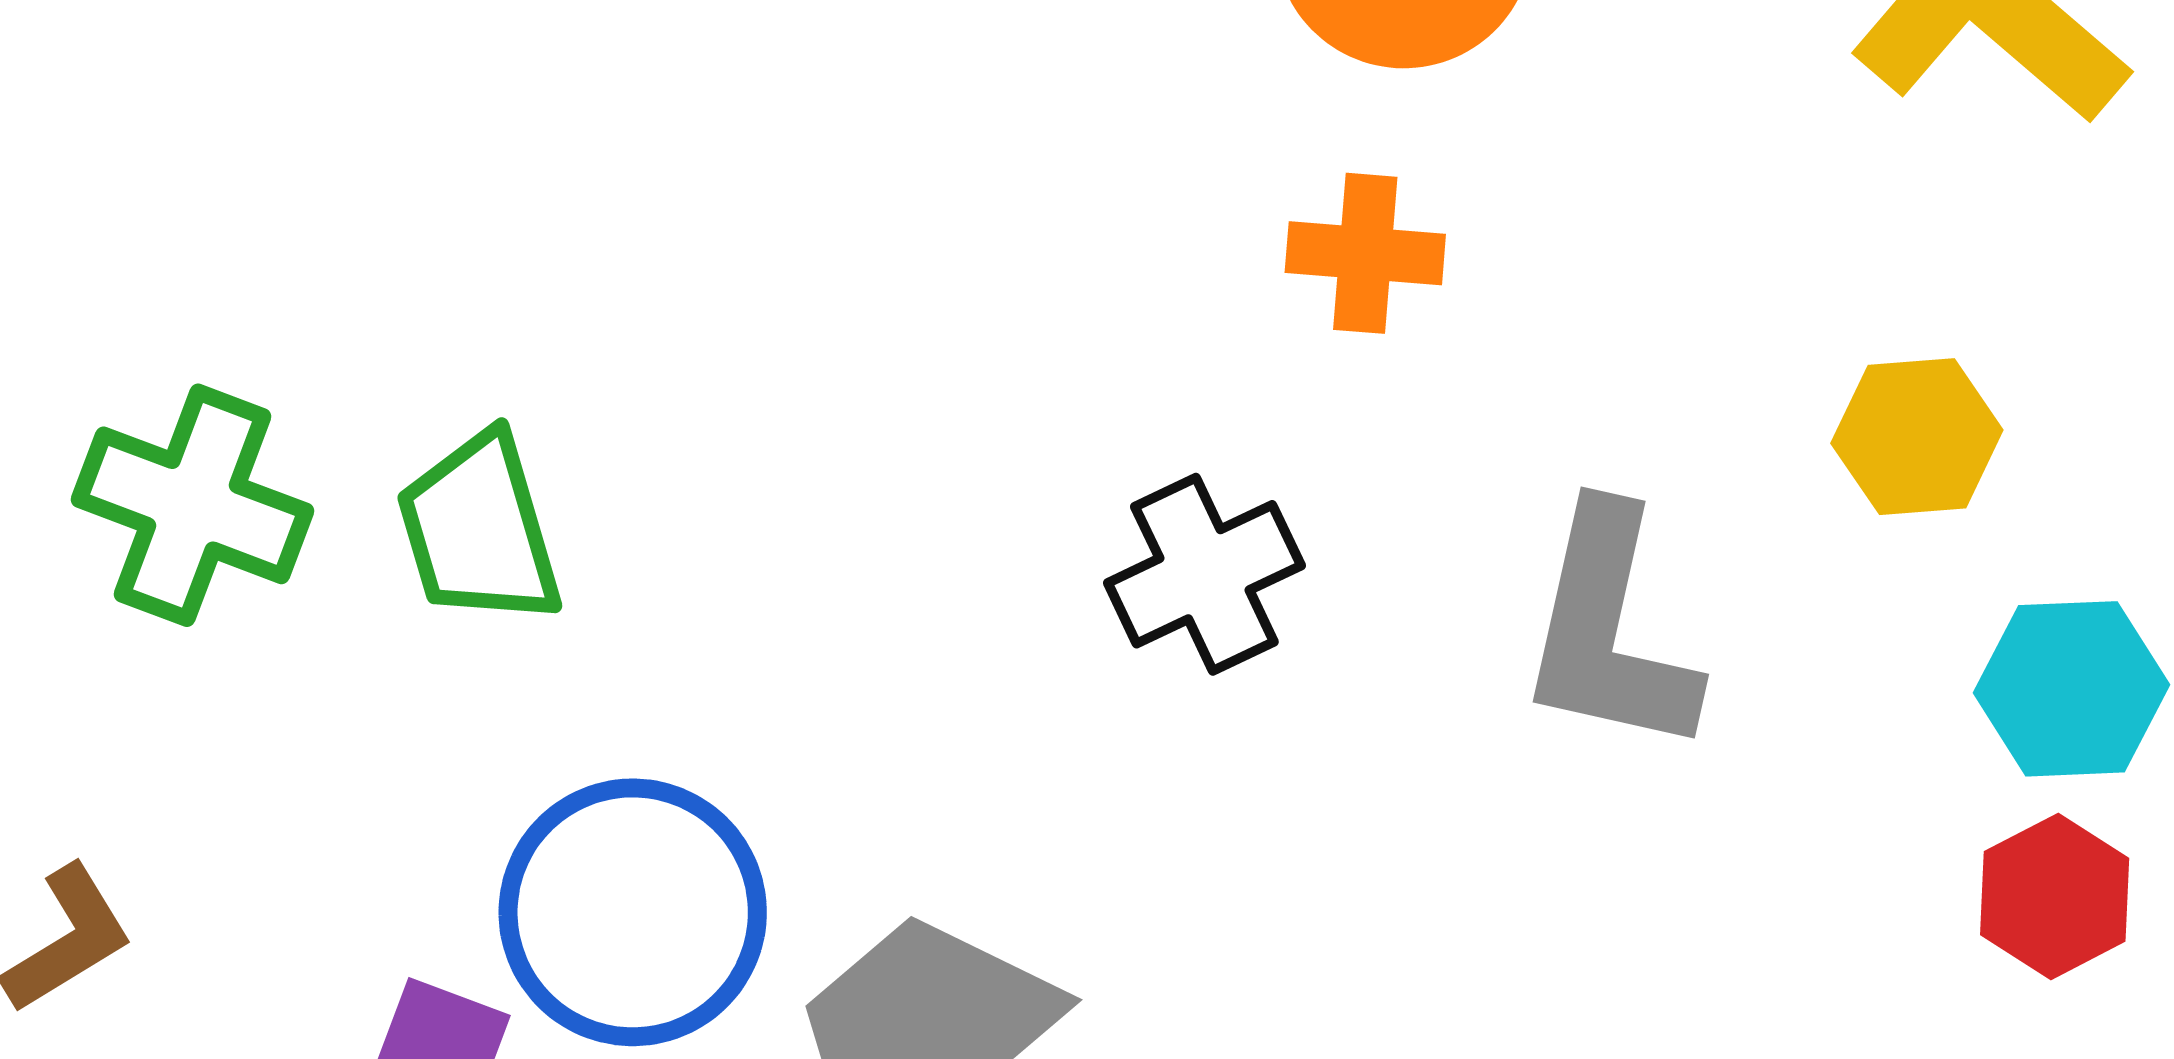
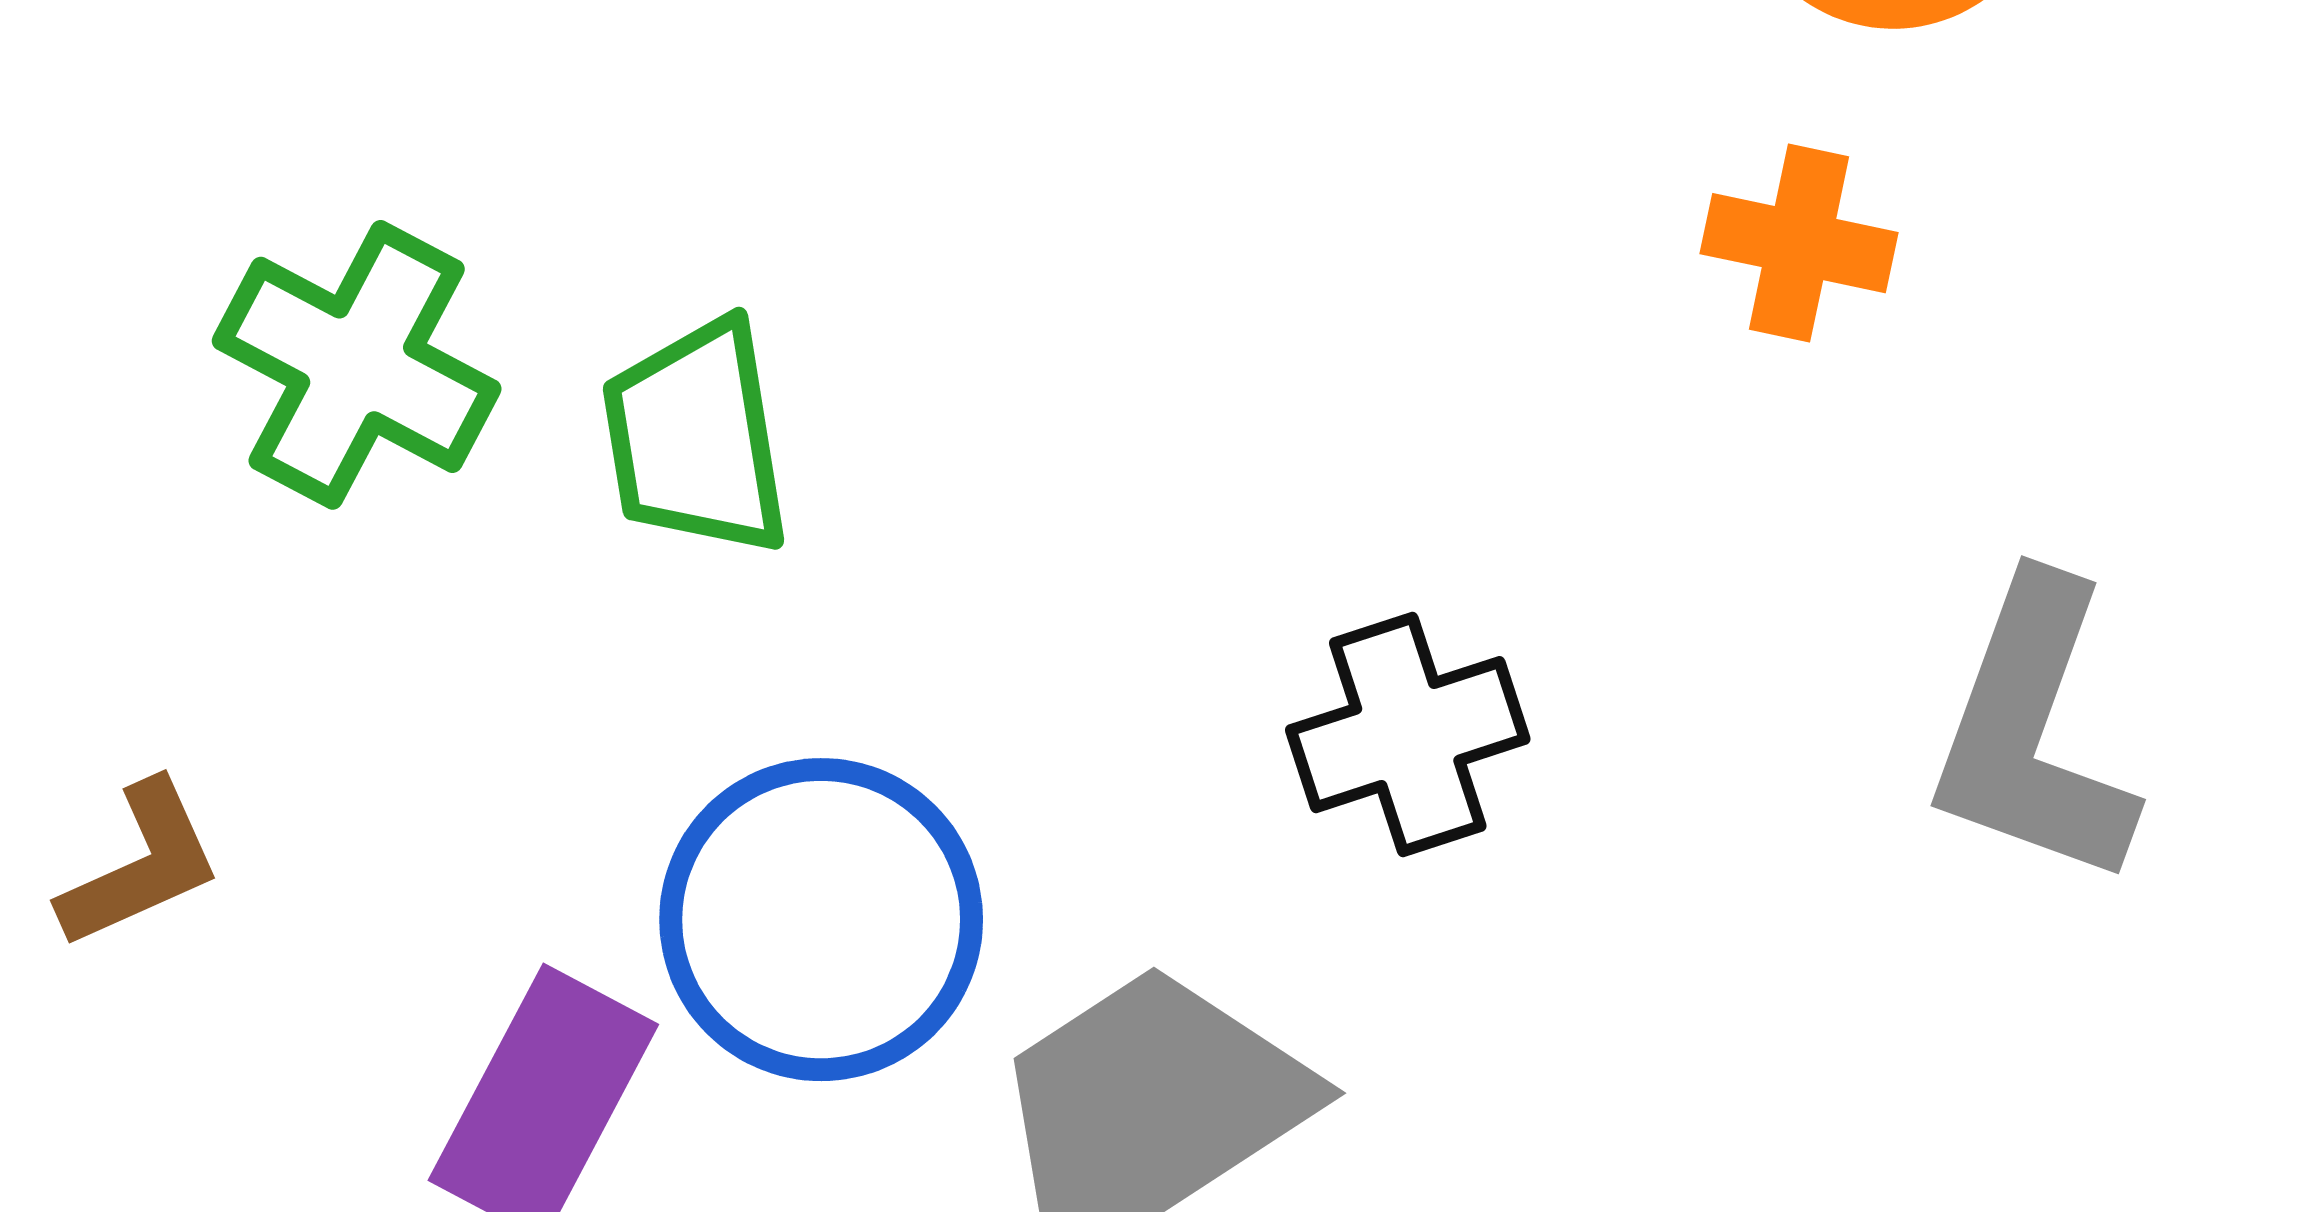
black cross: (1204, 574) -> (1408, 735), moved

